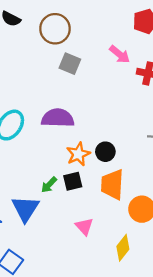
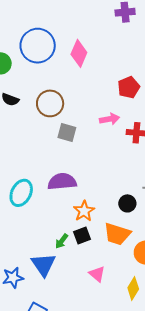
pink arrow: (120, 54) -> (109, 119), turned -42
black circle: (105, 152) -> (127, 203), moved
orange trapezoid: (112, 184) -> (117, 234), turned -68

